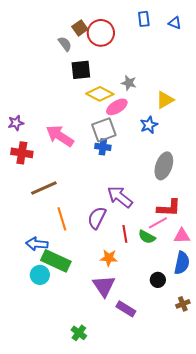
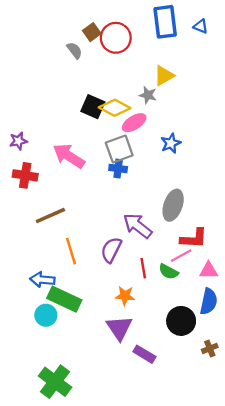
blue rectangle: (144, 19) -> (165, 22), size x1.8
black square: (81, 70) -> (93, 107), moved, turned 30
yellow triangle: (165, 100) -> (164, 76), moved
gray ellipse: (164, 166) -> (173, 205), moved
black circle: (158, 280) -> (181, 321), size x1.6
green cross: (79, 333) -> (55, 382), moved, size x1.8

